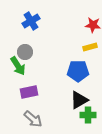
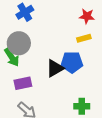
gray circle: (25, 52) -> (19, 43), size x1.5
black triangle: (79, 100) -> (55, 68), moved

